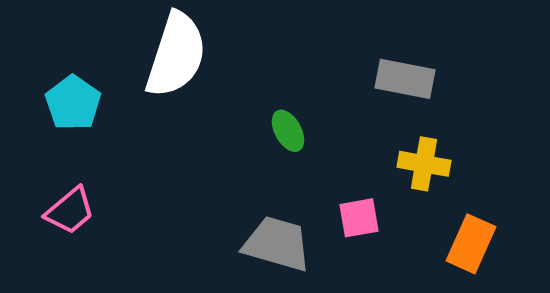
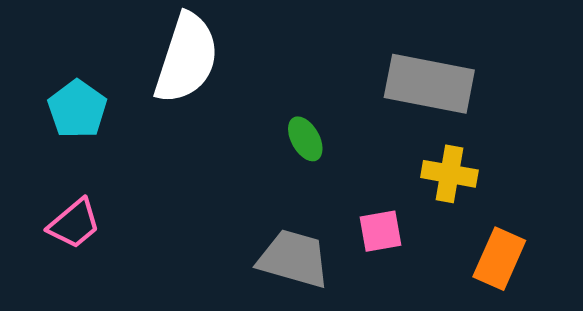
gray rectangle: (405, 79) -> (429, 84), size x1.4

